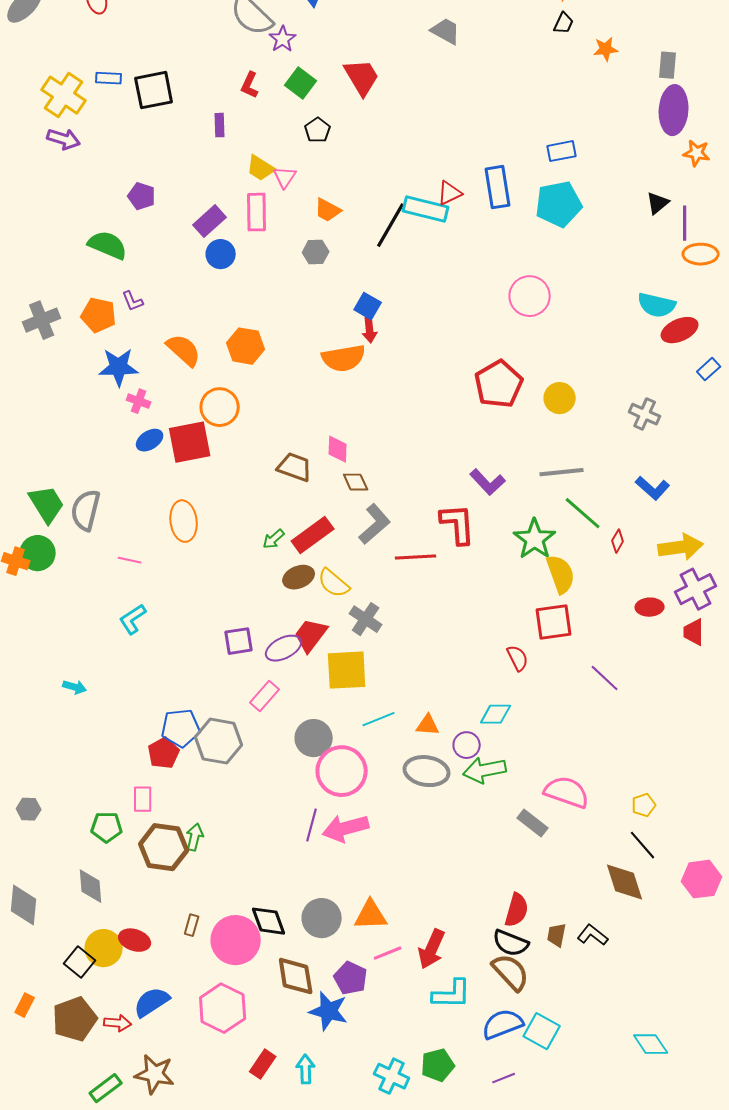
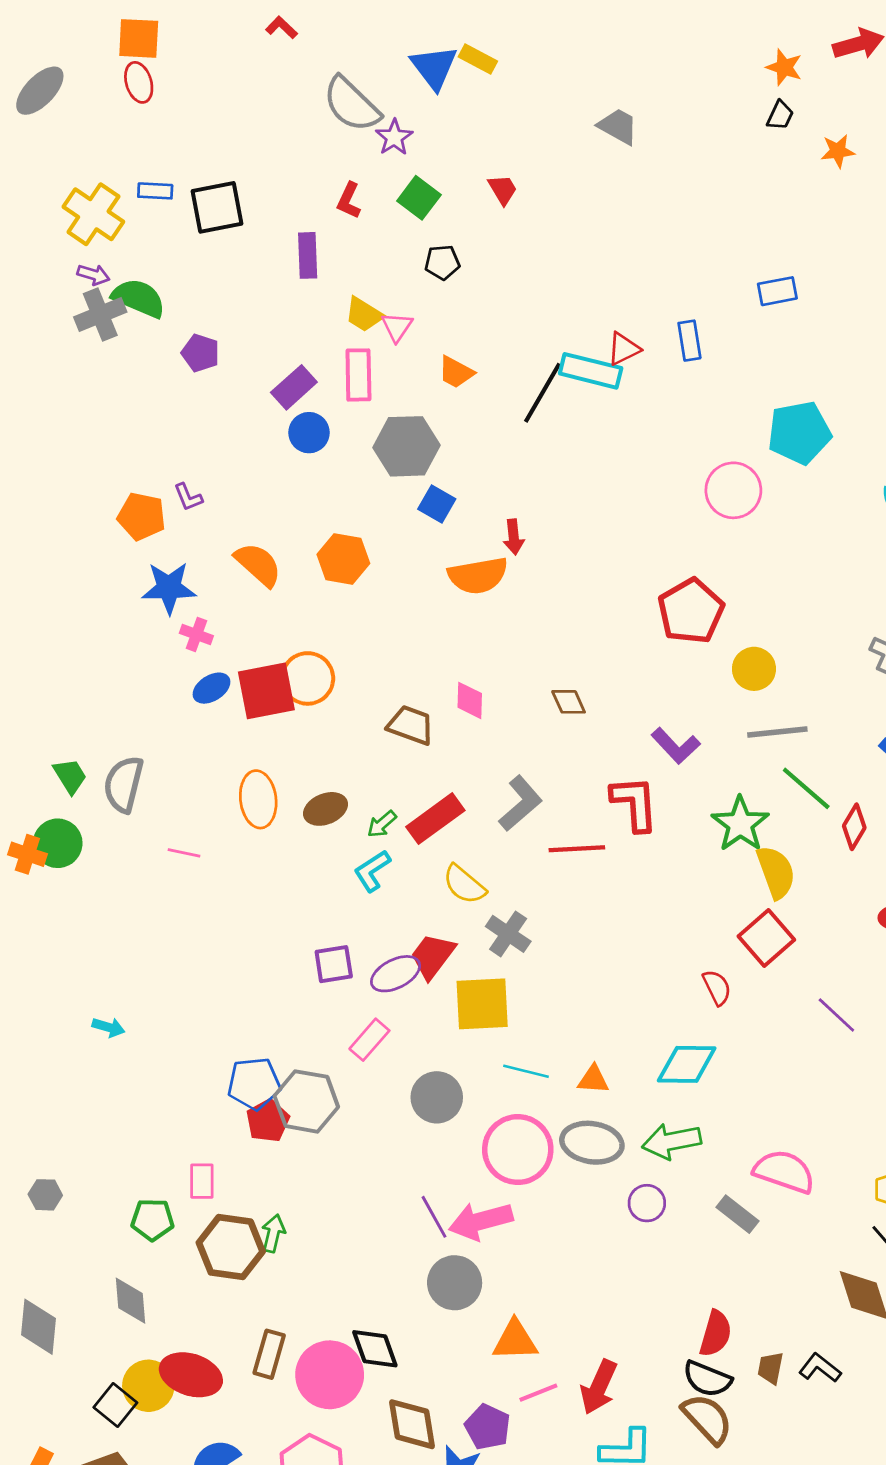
red trapezoid: (362, 77) -> (503, 190), size x0.6
purple rectangle: (220, 125) -> (308, 255), size x1.4
black pentagon: (318, 130) -> (442, 262), turned 30
purple arrow: (64, 139) -> (93, 275), size x0.7
blue rectangle: (498, 187) -> (689, 341), size x0.7
cyan pentagon: (559, 204) -> (799, 433), moved
green semicircle: (108, 245) -> (139, 298), moved
gray hexagon: (316, 252) -> (407, 446), moved, size x1.8
blue square: (368, 306) -> (437, 504), moved
gray cross: (42, 320) -> (100, 315), moved
yellow circle: (560, 398) -> (754, 669), moved
orange circle: (220, 407) -> (308, 678), moved
brown diamond: (356, 482) -> (569, 702), moved
green trapezoid: (47, 504) -> (70, 776), size x0.7
red diamond: (618, 541) -> (854, 827), size x1.4
brown ellipse: (299, 577) -> (325, 809), moved
cyan L-shape: (133, 619) -> (372, 871), moved
red square: (554, 622) -> (766, 938), turned -33
cyan diamond: (496, 714) -> (687, 1064), size x1.4
cyan line: (379, 719) -> (526, 1071), turned 36
purple circle: (467, 745) -> (647, 1203), moved
red pentagon: (164, 753) -> (268, 1121), moved
pink circle: (342, 771) -> (518, 1150), moved
purple line: (312, 825) -> (434, 1217), turned -44
gray circle: (322, 918) -> (455, 1283), moved
brown rectangle: (192, 925) -> (269, 1354), size x1.6
red ellipse: (135, 940) -> (191, 1375), size x1.4

